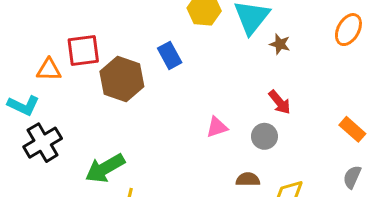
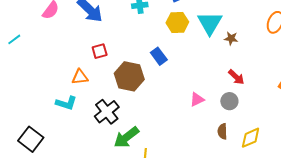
red square: (83, 50) -> (100, 51), moved, size x0.7
black cross: (43, 143) -> (107, 112), moved
brown semicircle: (248, 179) -> (222, 131), turned -84

